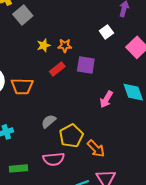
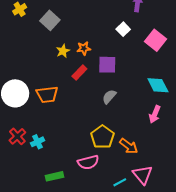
gray square: (23, 15) -> (50, 20), moved
pink arrow: (106, 99) -> (155, 114), moved
gray semicircle: (49, 121) -> (109, 97), moved

